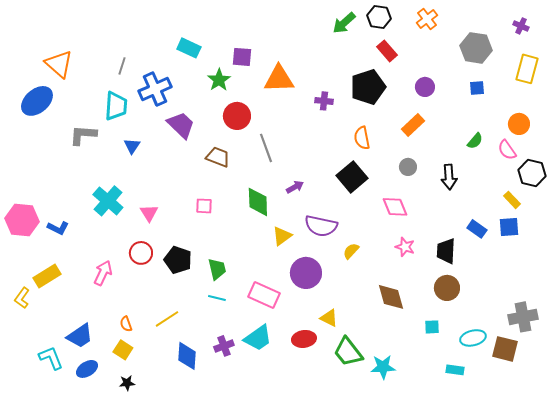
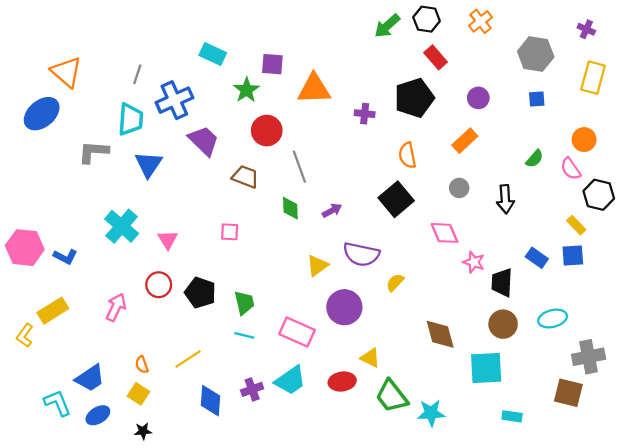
blue triangle: (132, 146) -> (149, 164), size x1.5
green diamond: (258, 202) -> (290, 208), moved, size x0.7
pink star: (405, 247) -> (474, 262), moved
cyan square: (432, 327) -> (486, 368), size x2.0
cyan ellipse: (473, 338) -> (553, 318), moved

